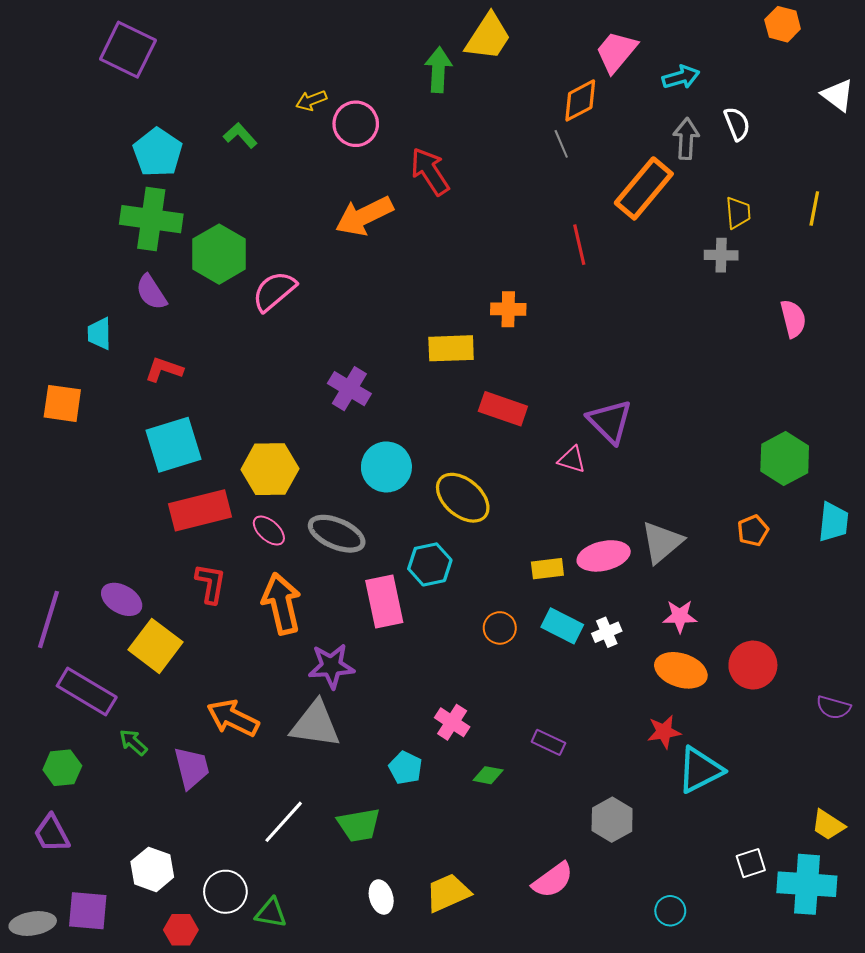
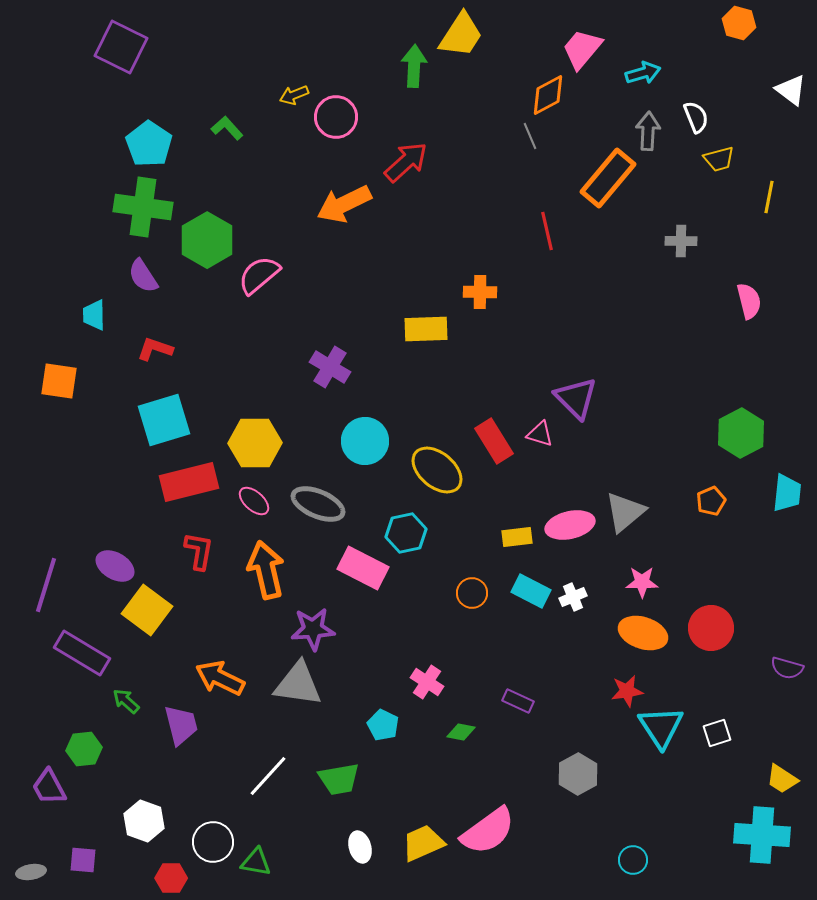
red arrow: (430, 171) -> (406, 162), turned 81
yellow trapezoid: (738, 213) -> (719, 159), moved, turned 80
red rectangle: (503, 409) -> (494, 441), moved, turned 39
pink rectangle: (384, 601) -> (363, 568), turned -51
green hexagon: (62, 768) -> (84, 749), moved
cyan triangle: (700, 770) -> (661, 727), turned -36
white square: (751, 863) -> (717, 733), moved
pink semicircle: (553, 880) -> (488, 831), moved, size x1.4
purple square: (88, 911) -> (83, 860), size x0.7
gray ellipse: (33, 923) -> (31, 872), size x0.7

